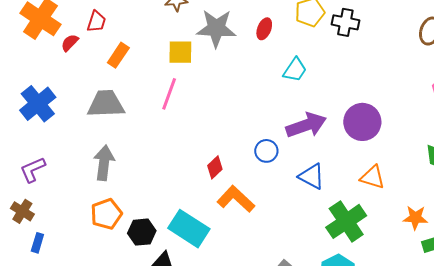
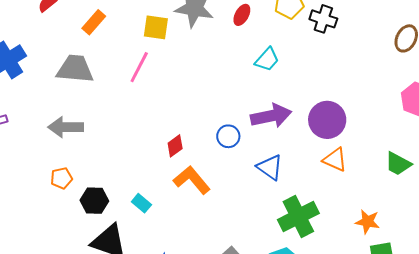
gray arrow: (104, 163) -> (66, 127), turned -104
orange triangle: (373, 177) -> (335, 160), moved
orange pentagon: (106, 214) -> (61, 178), size x0.7
cyan rectangle: (189, 229) -> (141, 203), size x0.5

